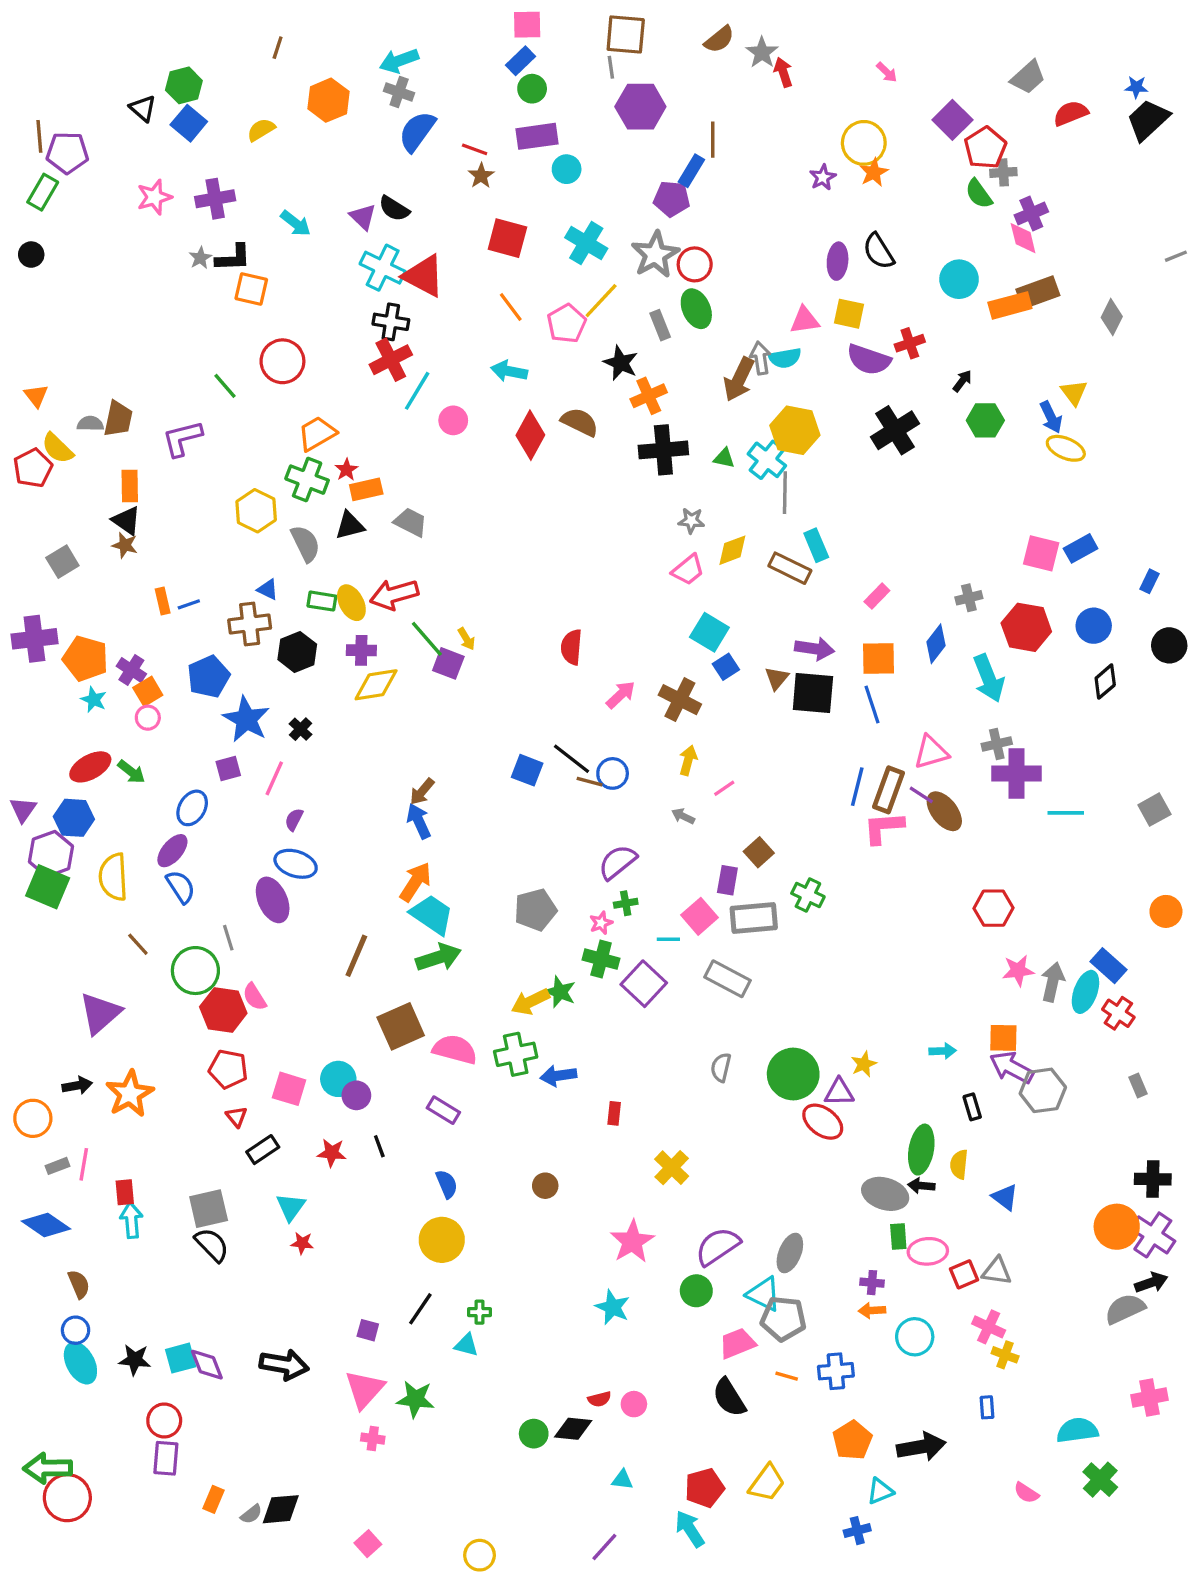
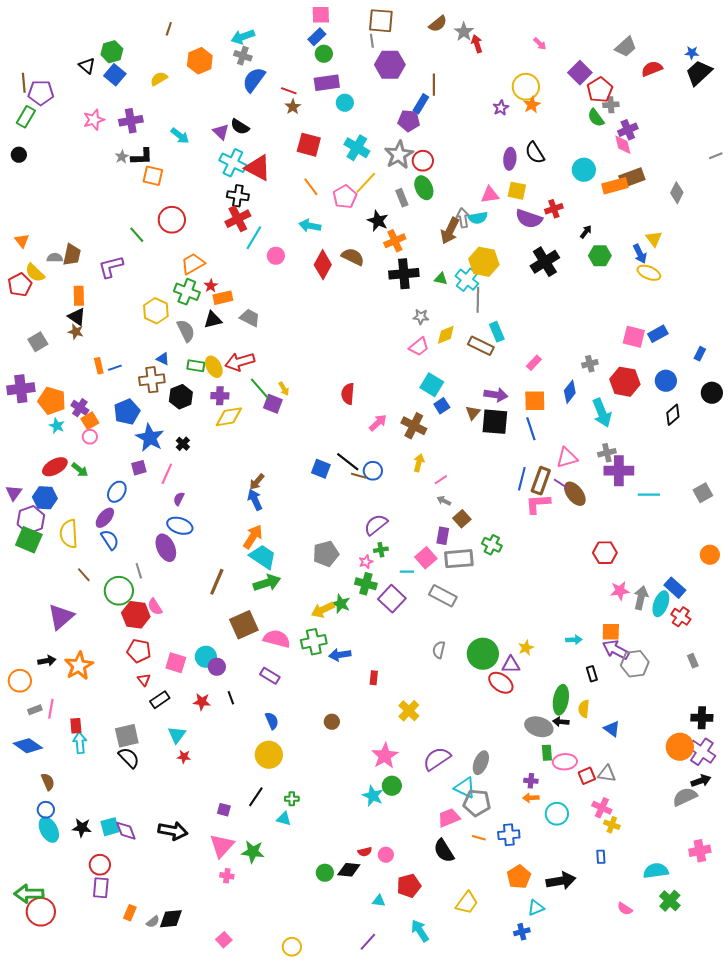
gray arrow: (683, 816) -> (444, 501), moved
green circle: (696, 1291) -> (392, 786), moved
red pentagon: (704, 1488) -> (409, 886), moved

